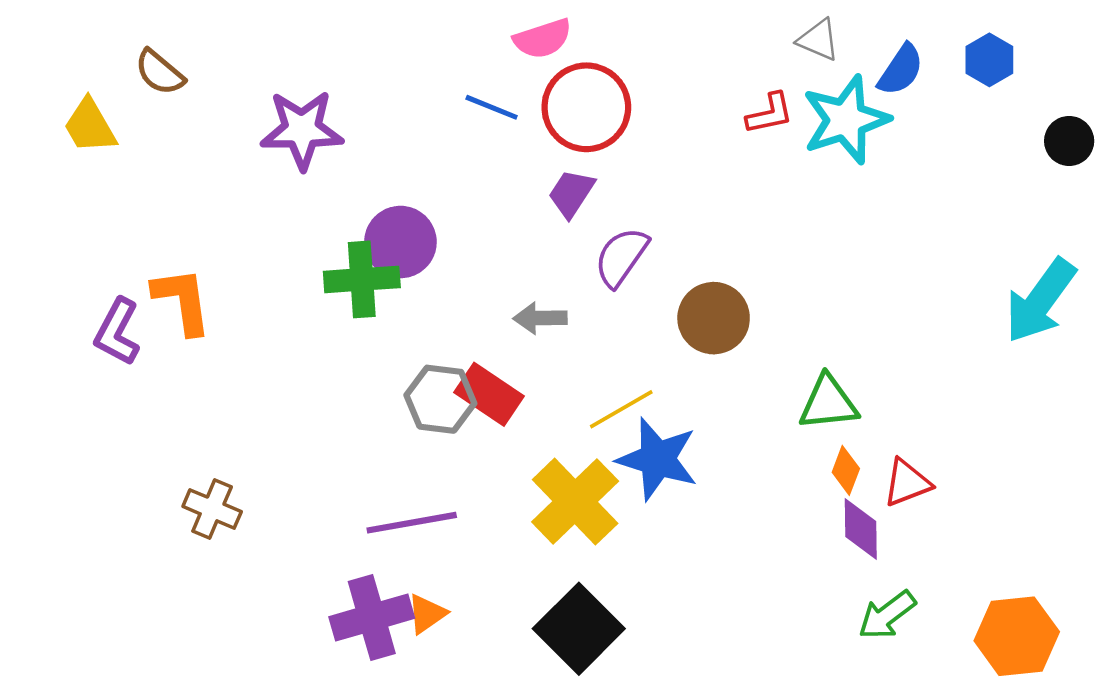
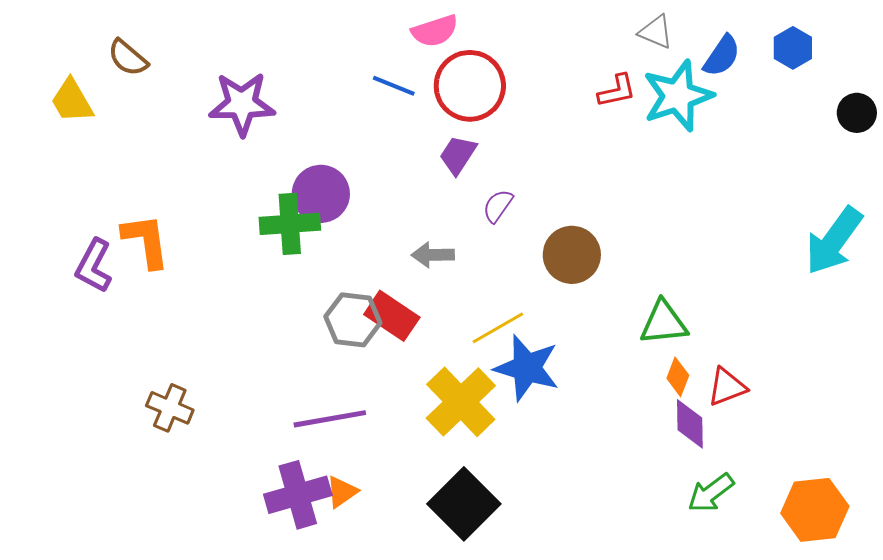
purple semicircle: (621, 257) -> (498, 206), size x0.7

